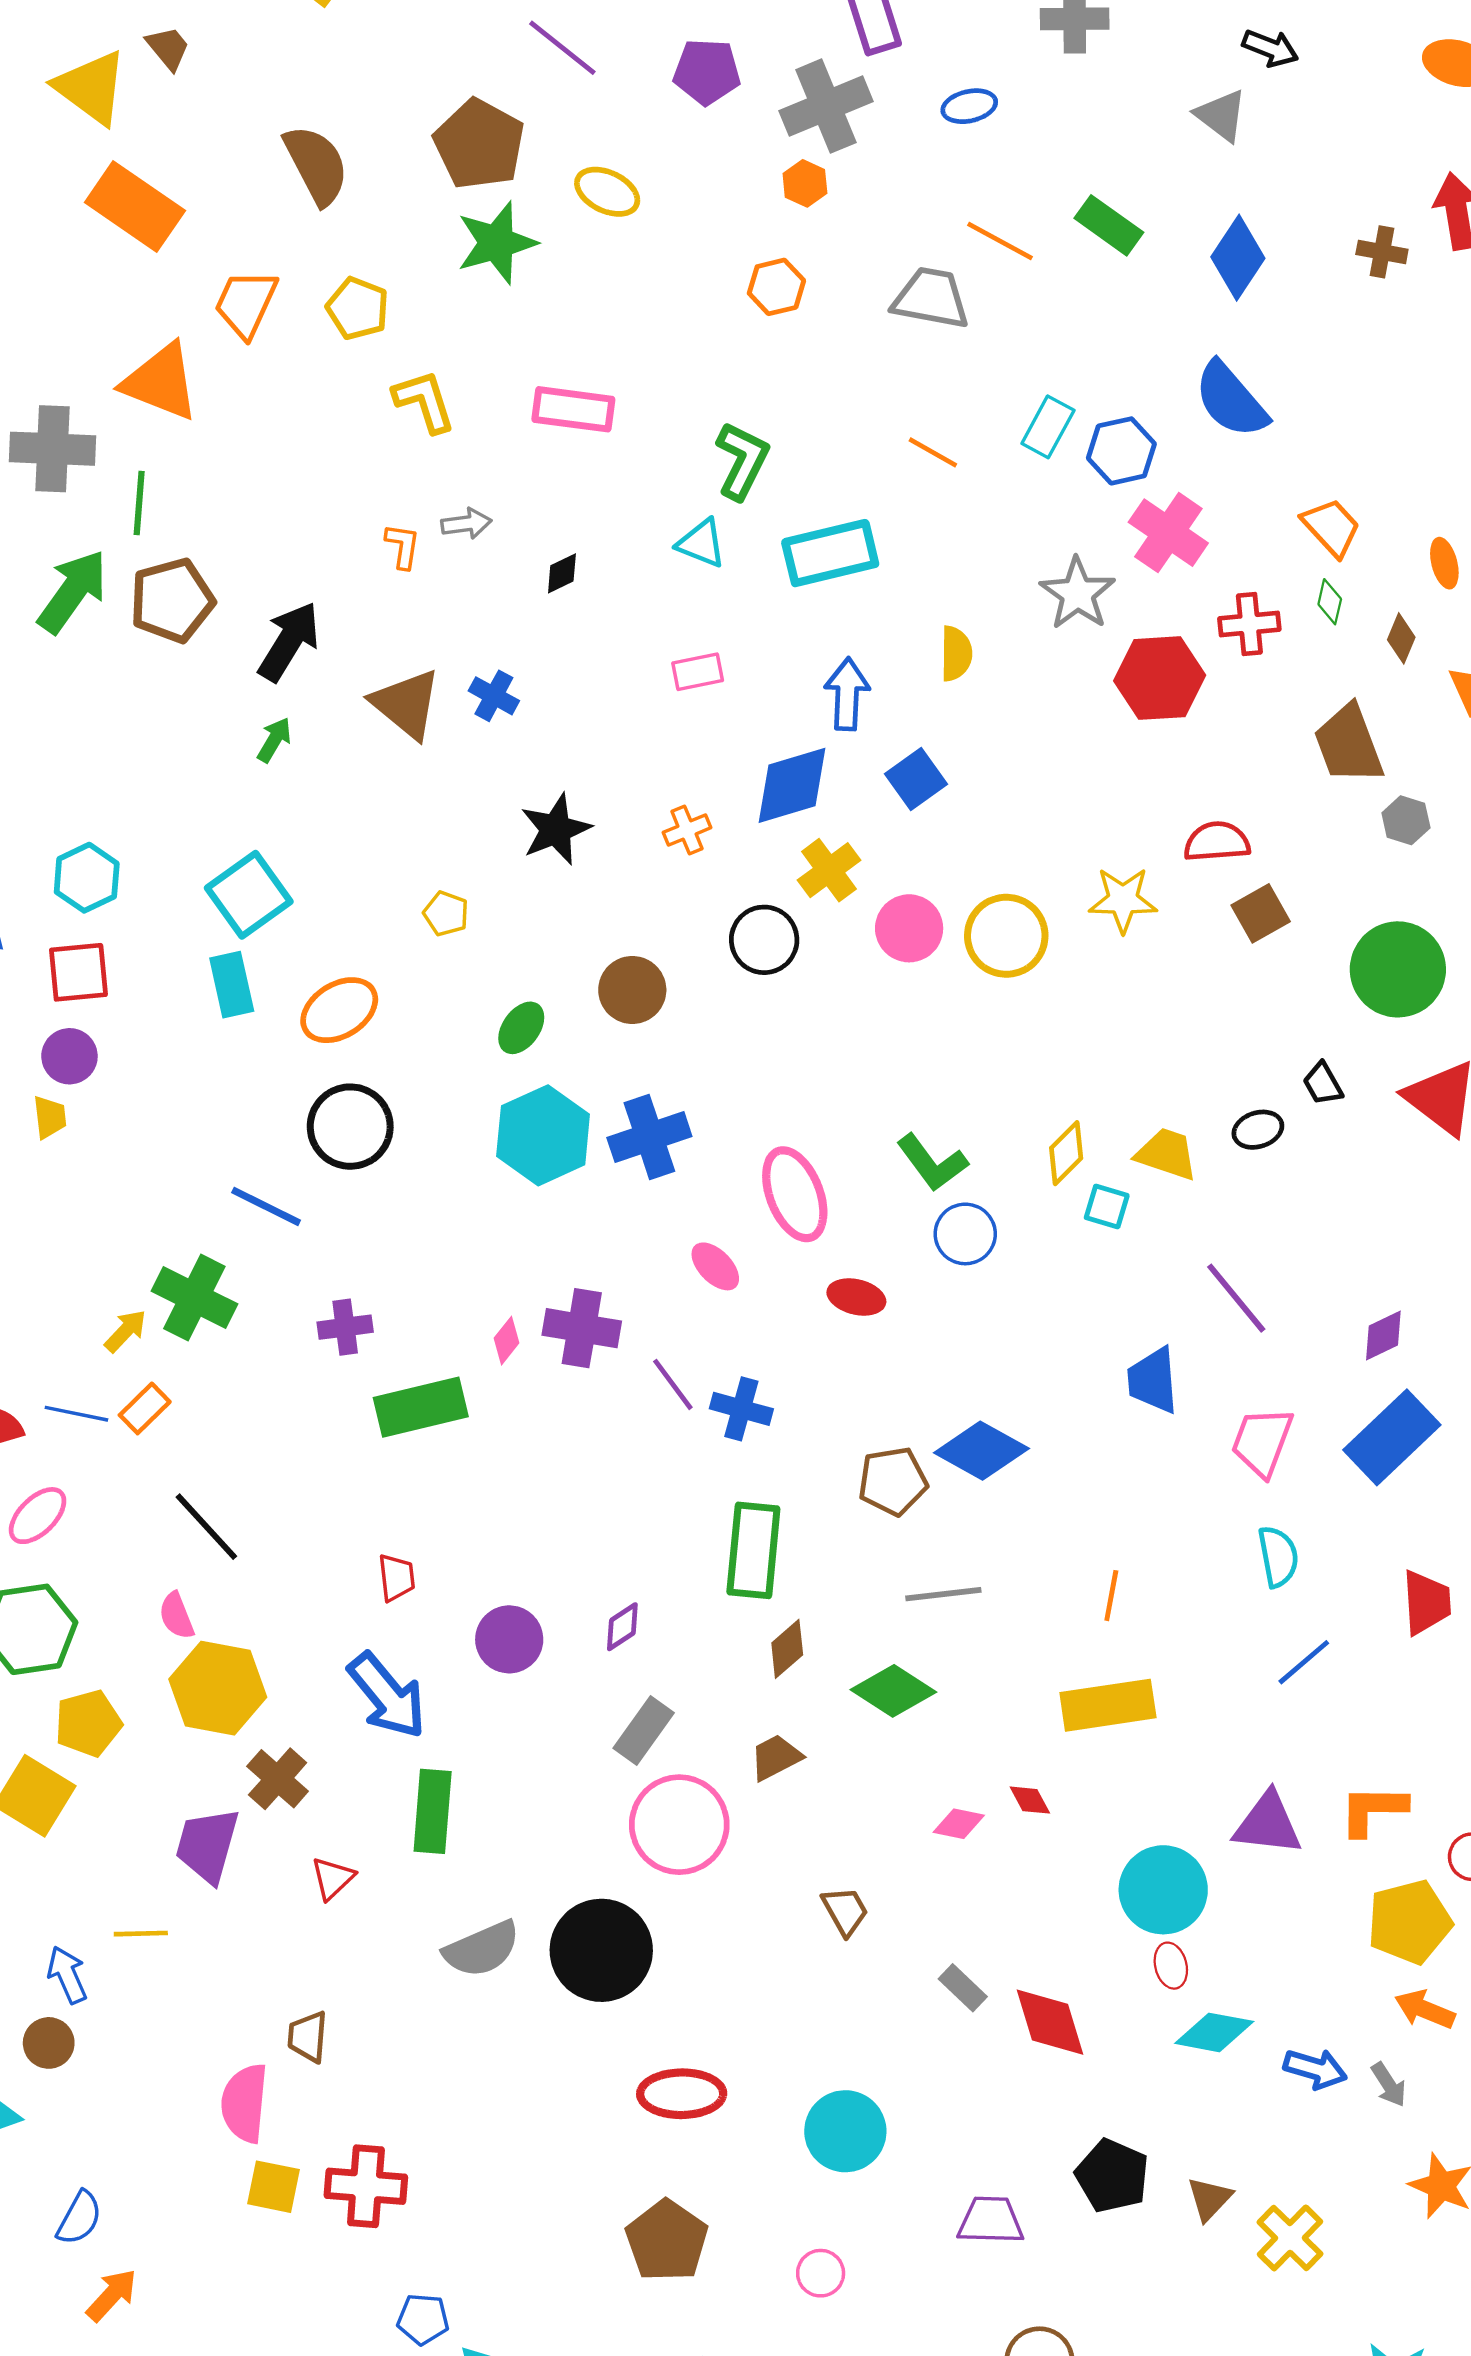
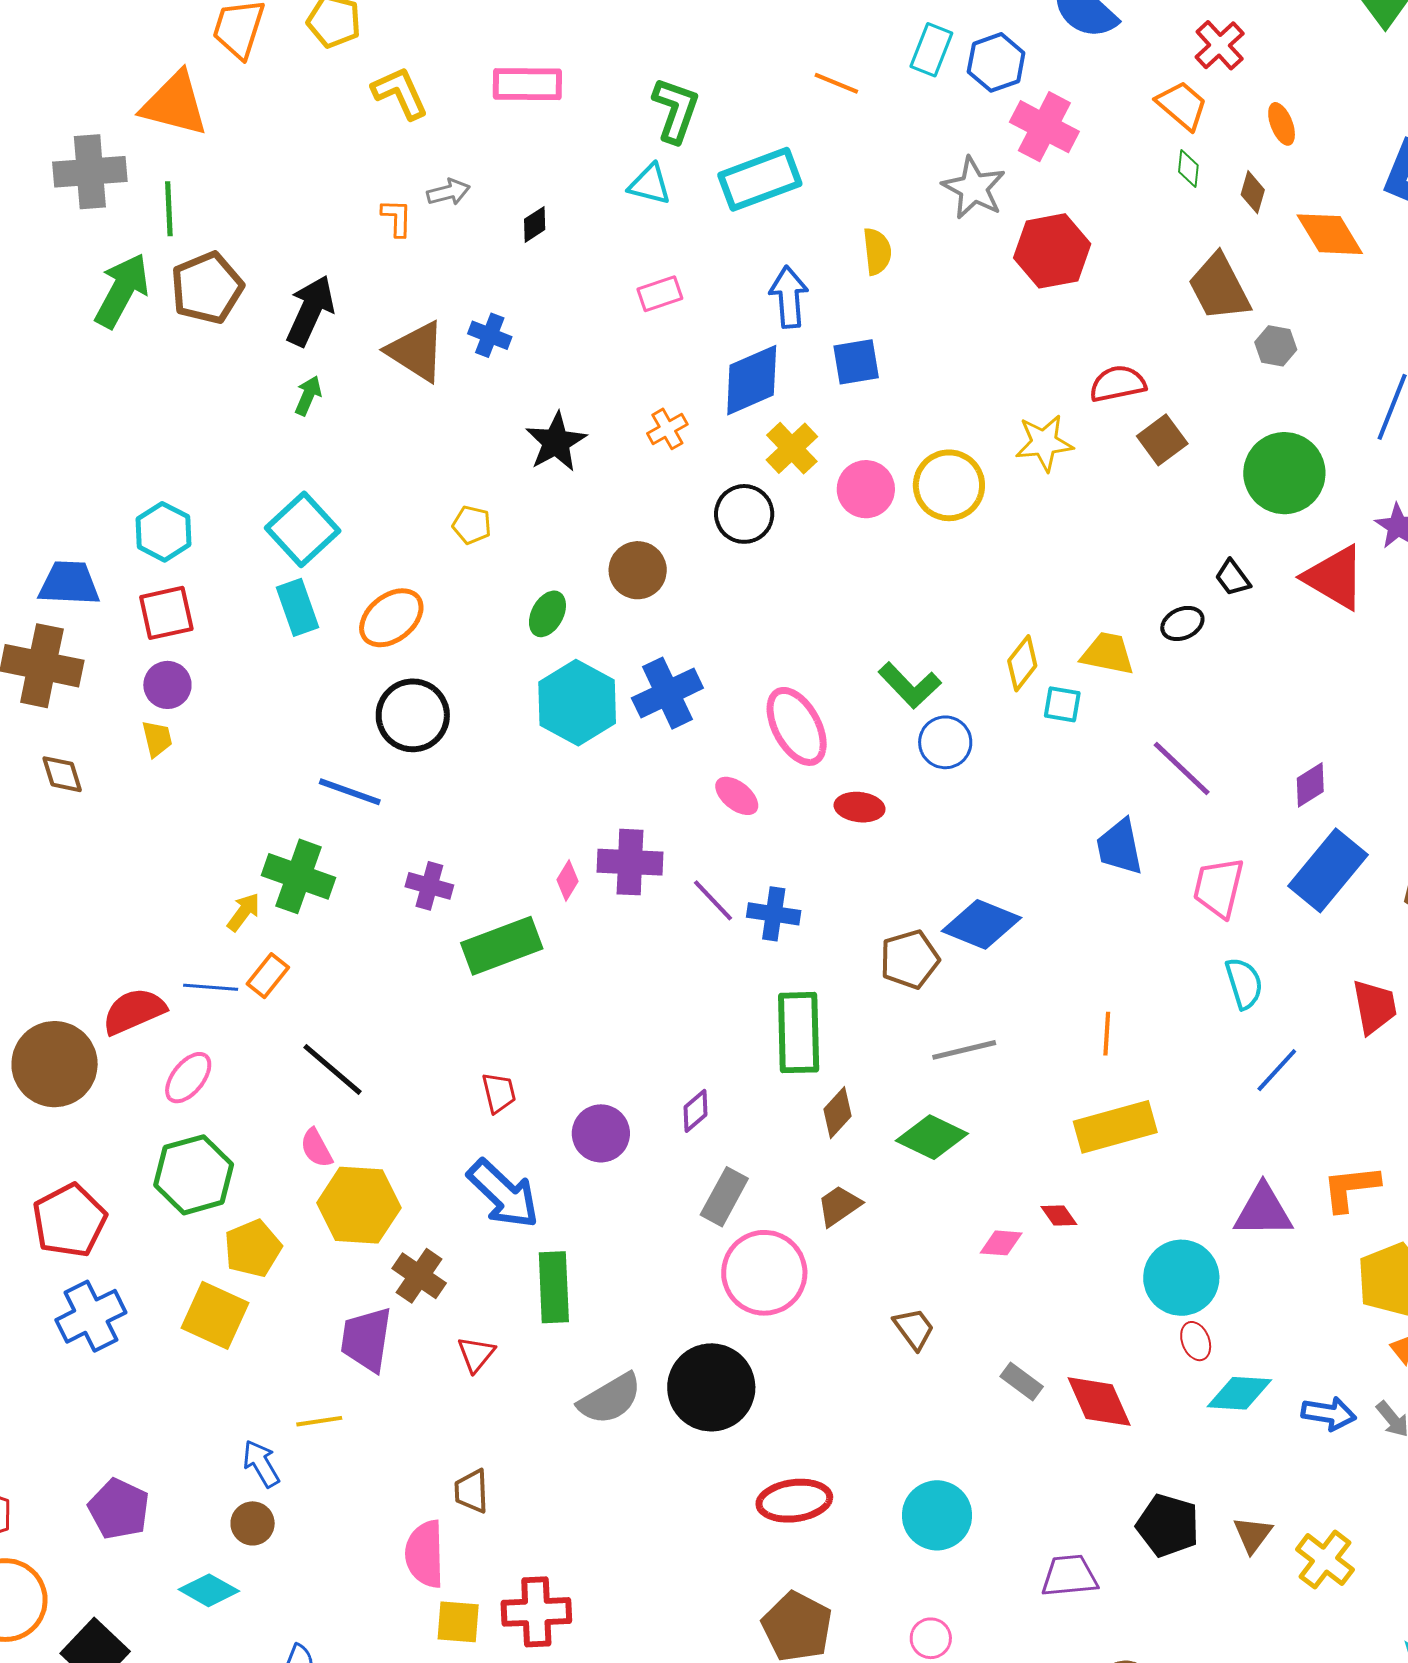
red cross: (1249, 624) -> (1220, 45), moved, turned -30
blue square: (916, 779) -> (856, 362), turned 33
purple cross: (345, 1327) -> (429, 886), turned 30

